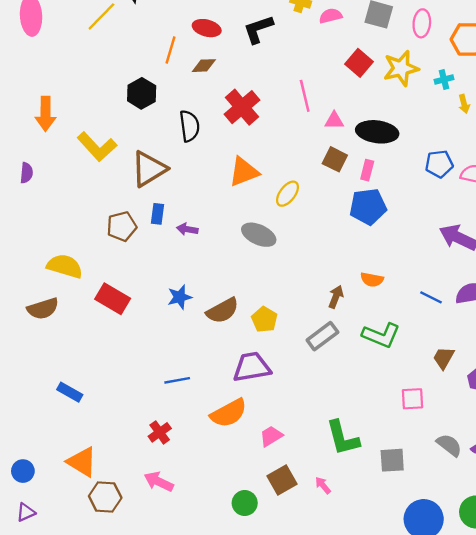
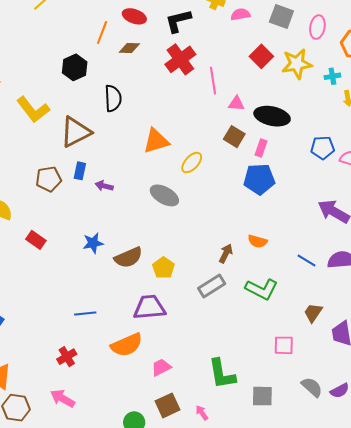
red cross: (242, 107) -> (180, 59), moved
red rectangle: (113, 299) -> (36, 240), size x0.7

